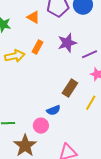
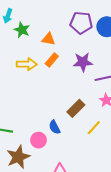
orange triangle: (33, 17) -> (48, 39), moved, turned -32
blue semicircle: (53, 110) -> (55, 127), turned 72

